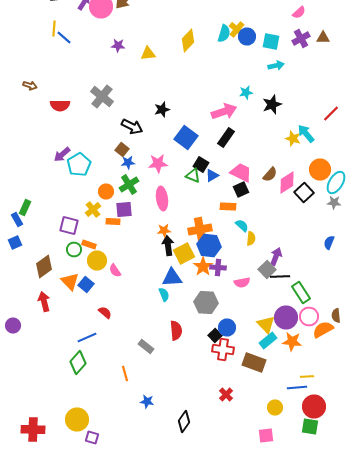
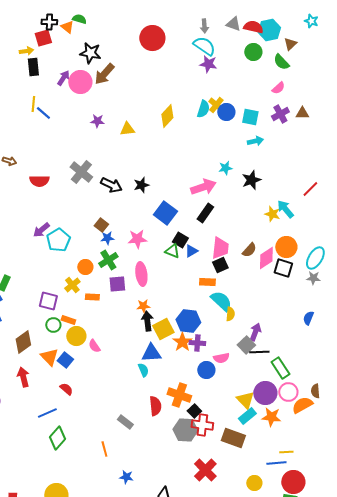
black arrow: (132, 126) -> (111, 185), moved
orange circle: (320, 170) -> (286, 247), moved
pink trapezoid: (241, 172) -> (220, 248), turned 70
black square: (304, 192) -> (283, 268), turned -30
purple square: (124, 210) -> (117, 284), moved
cyan semicircle: (242, 226) -> (221, 301), size x1.6
orange cross: (200, 230) -> (179, 395), moved, turned 30
gray hexagon: (206, 302) -> (185, 430), moved
red semicircle: (105, 312) -> (66, 389), moved
blue circle: (227, 328) -> (206, 370), moved
blue line: (87, 338) -> (47, 413), moved
red cross: (226, 394) -> (205, 470), size x1.6

